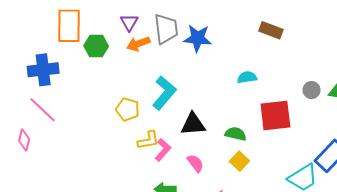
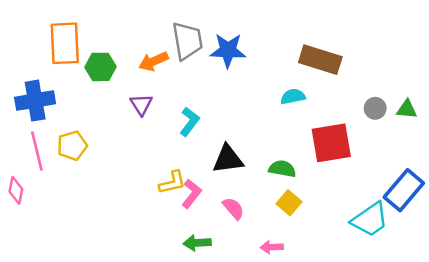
purple triangle: (129, 22) -> (141, 104), moved
brown rectangle: (271, 30) -> (320, 60), moved, size x1.4
cyan L-shape: (164, 93) -> (189, 122), size x0.7
yellow pentagon: (128, 109) -> (72, 146), moved, turned -30
pink line: (42, 110) -> (37, 151), turned 36

